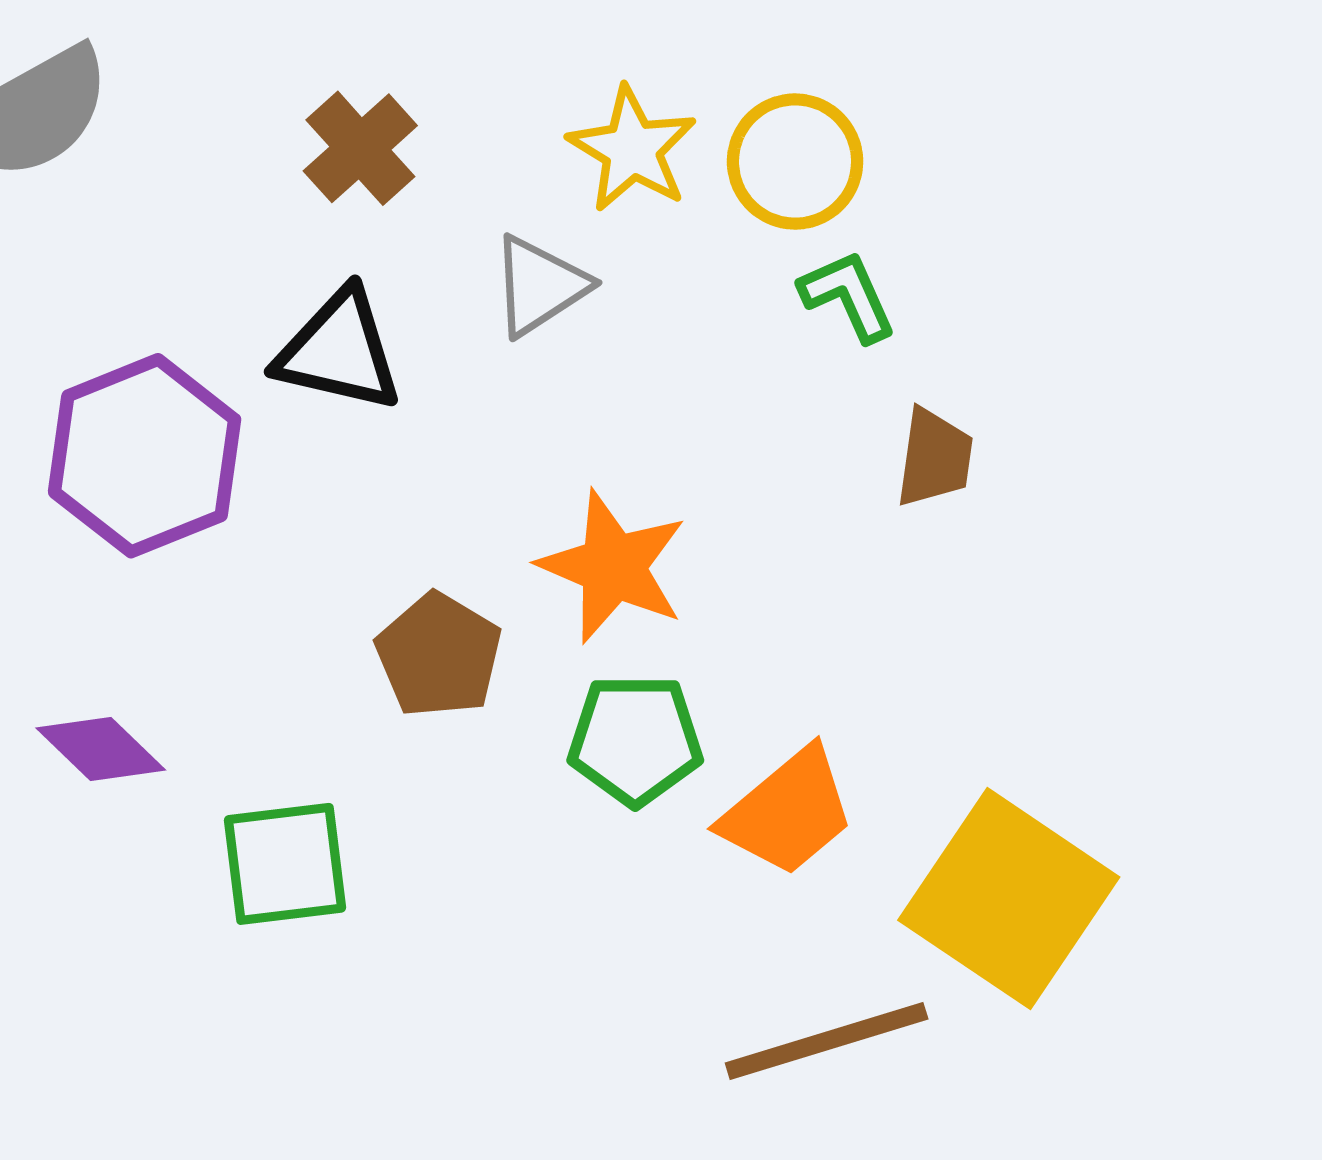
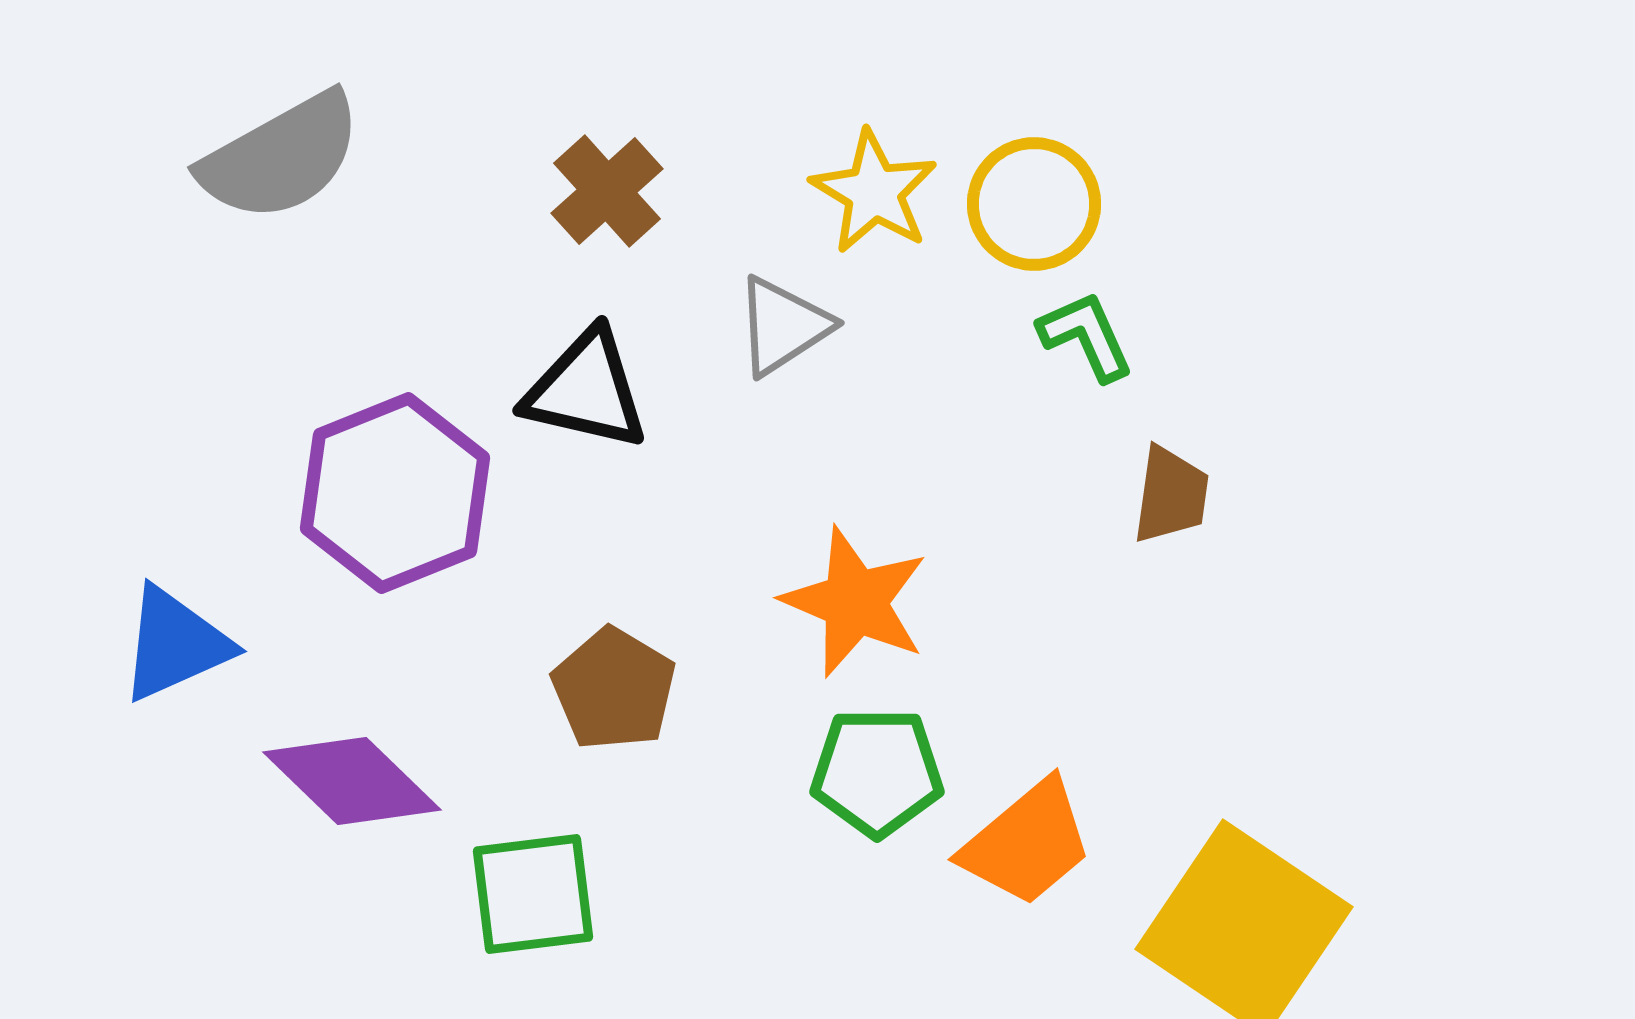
brown pentagon: (439, 655) -> (614, 689), moved
purple diamond: (101, 749) -> (352, 781), size x1.4

